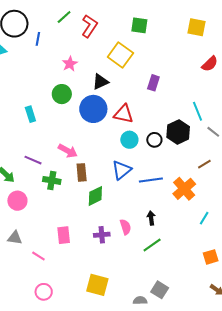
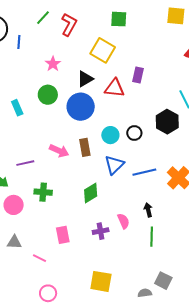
cyan rectangle: (30, 114) -> (17, 108), moved
red triangle: (124, 114) -> (115, 88), moved
cyan circle: (129, 140) -> (110, 135), moved
black circle: (154, 140) -> (134, 133), moved
purple line: (33, 160) -> (25, 163), turned -30
brown rectangle: (82, 172) -> (85, 147), moved
green cross: (52, 180) -> (43, 192), moved
green line: (152, 245) -> (152, 237), turned -48

